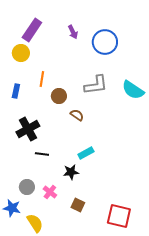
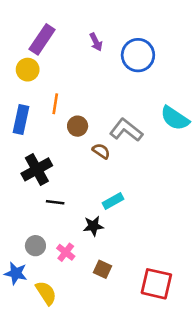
gray L-shape: (96, 85) -> (126, 130), moved, turned -135
blue rectangle: (16, 91) -> (21, 120), size x1.5

